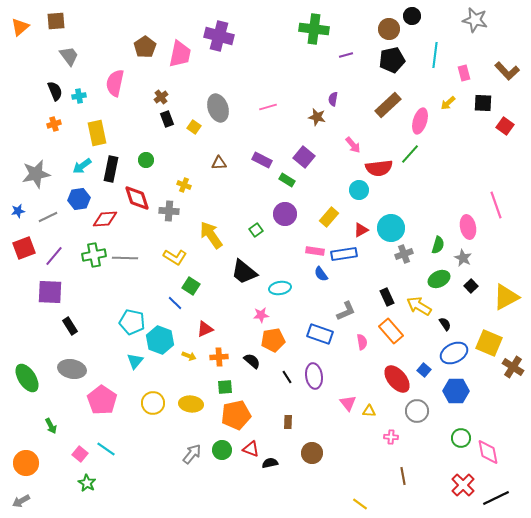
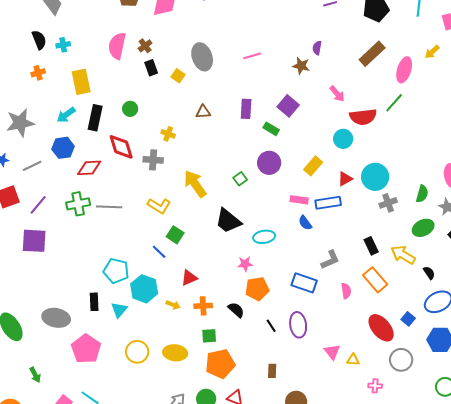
pink semicircle: (115, 83) -> (117, 46), moved
purple rectangle: (262, 160) -> (246, 109), turned 66
black rectangle: (70, 326) -> (94, 302), moved, turned 30

